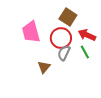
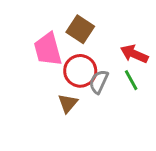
brown square: (68, 17) -> (80, 29), moved
red circle: (61, 38) -> (80, 71), moved

